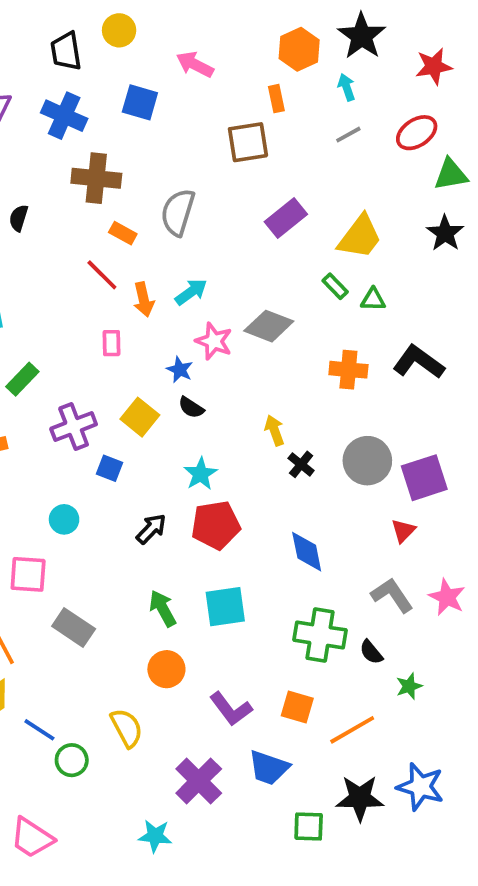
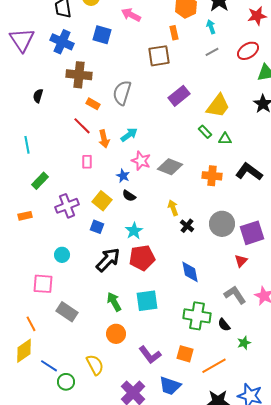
gray diamond: (269, 326) -> (170, 167), moved
blue square: (110, 468) -> (97, 227), moved
black arrow: (151, 529) -> (108, 260), size x1.5

